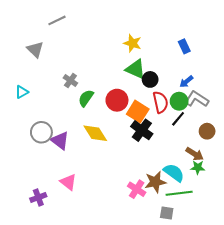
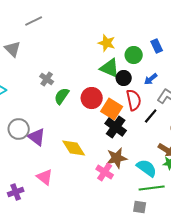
blue arrow: (186, 82) -> (151, 79), moved
green circle: (179, 101) -> (134, 55), moved
yellow diamond: (95, 133) -> (74, 148), moved
brown star: (155, 182) -> (117, 158), moved
pink cross: (137, 189) -> (105, 172), moved

